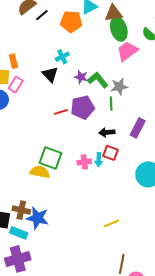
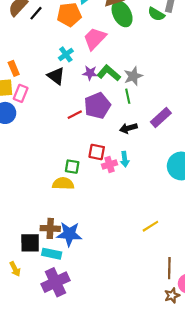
pink trapezoid: (127, 51) -> (95, 39), moved
purple rectangle: (138, 128) -> (161, 118), turned 30
red square: (110, 153) -> (97, 152), moved
green square: (51, 158) -> (72, 167), size x0.6

